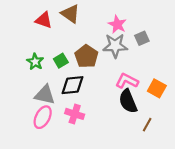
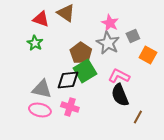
gray star: (115, 46) -> (108, 43), turned 30
green square: (61, 61) -> (85, 71), moved, size x1.6
green star: (35, 62) -> (35, 43), moved
orange square: (157, 88) -> (148, 55), moved
pink ellipse: (43, 117) -> (40, 110), turned 75

